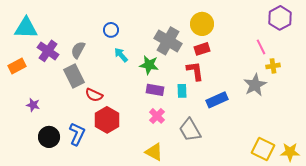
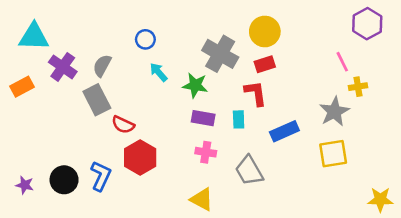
purple star: (33, 105) -> (25, 185), moved
pink cross: (157, 116) -> (206, 152), turned -35
yellow square: (263, 149) -> (333, 154), moved, turned -35

